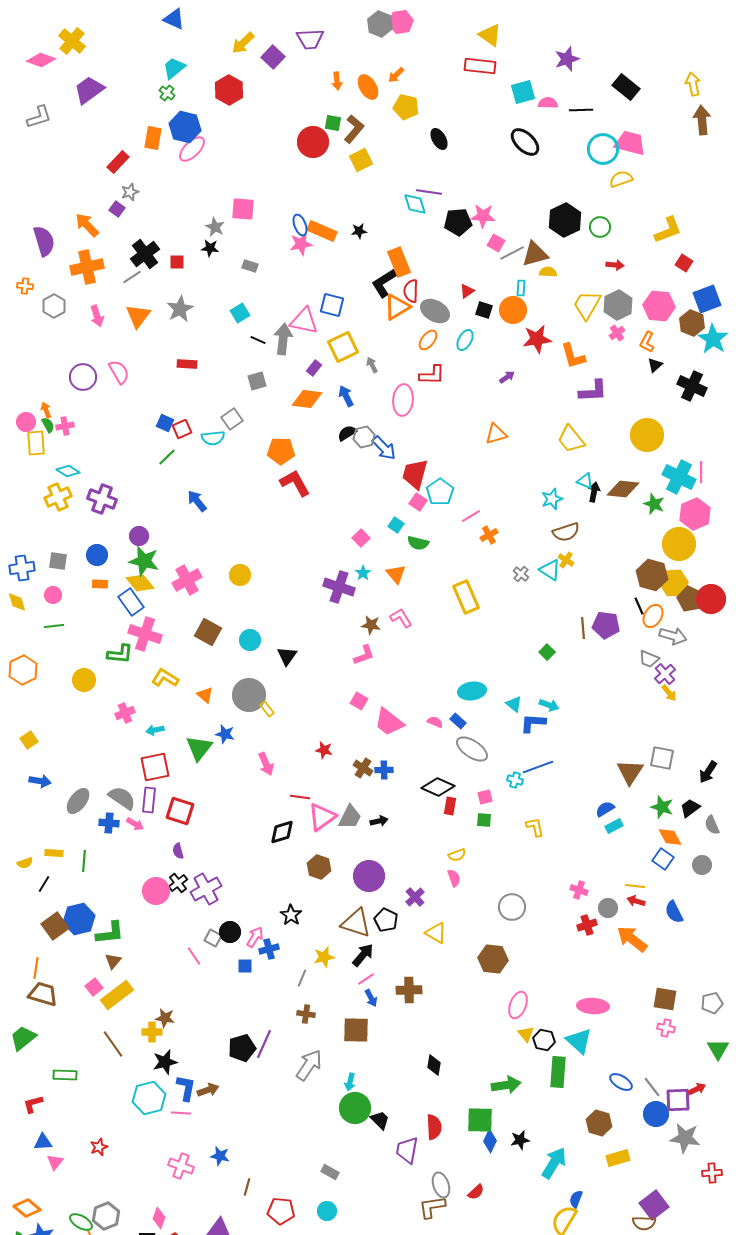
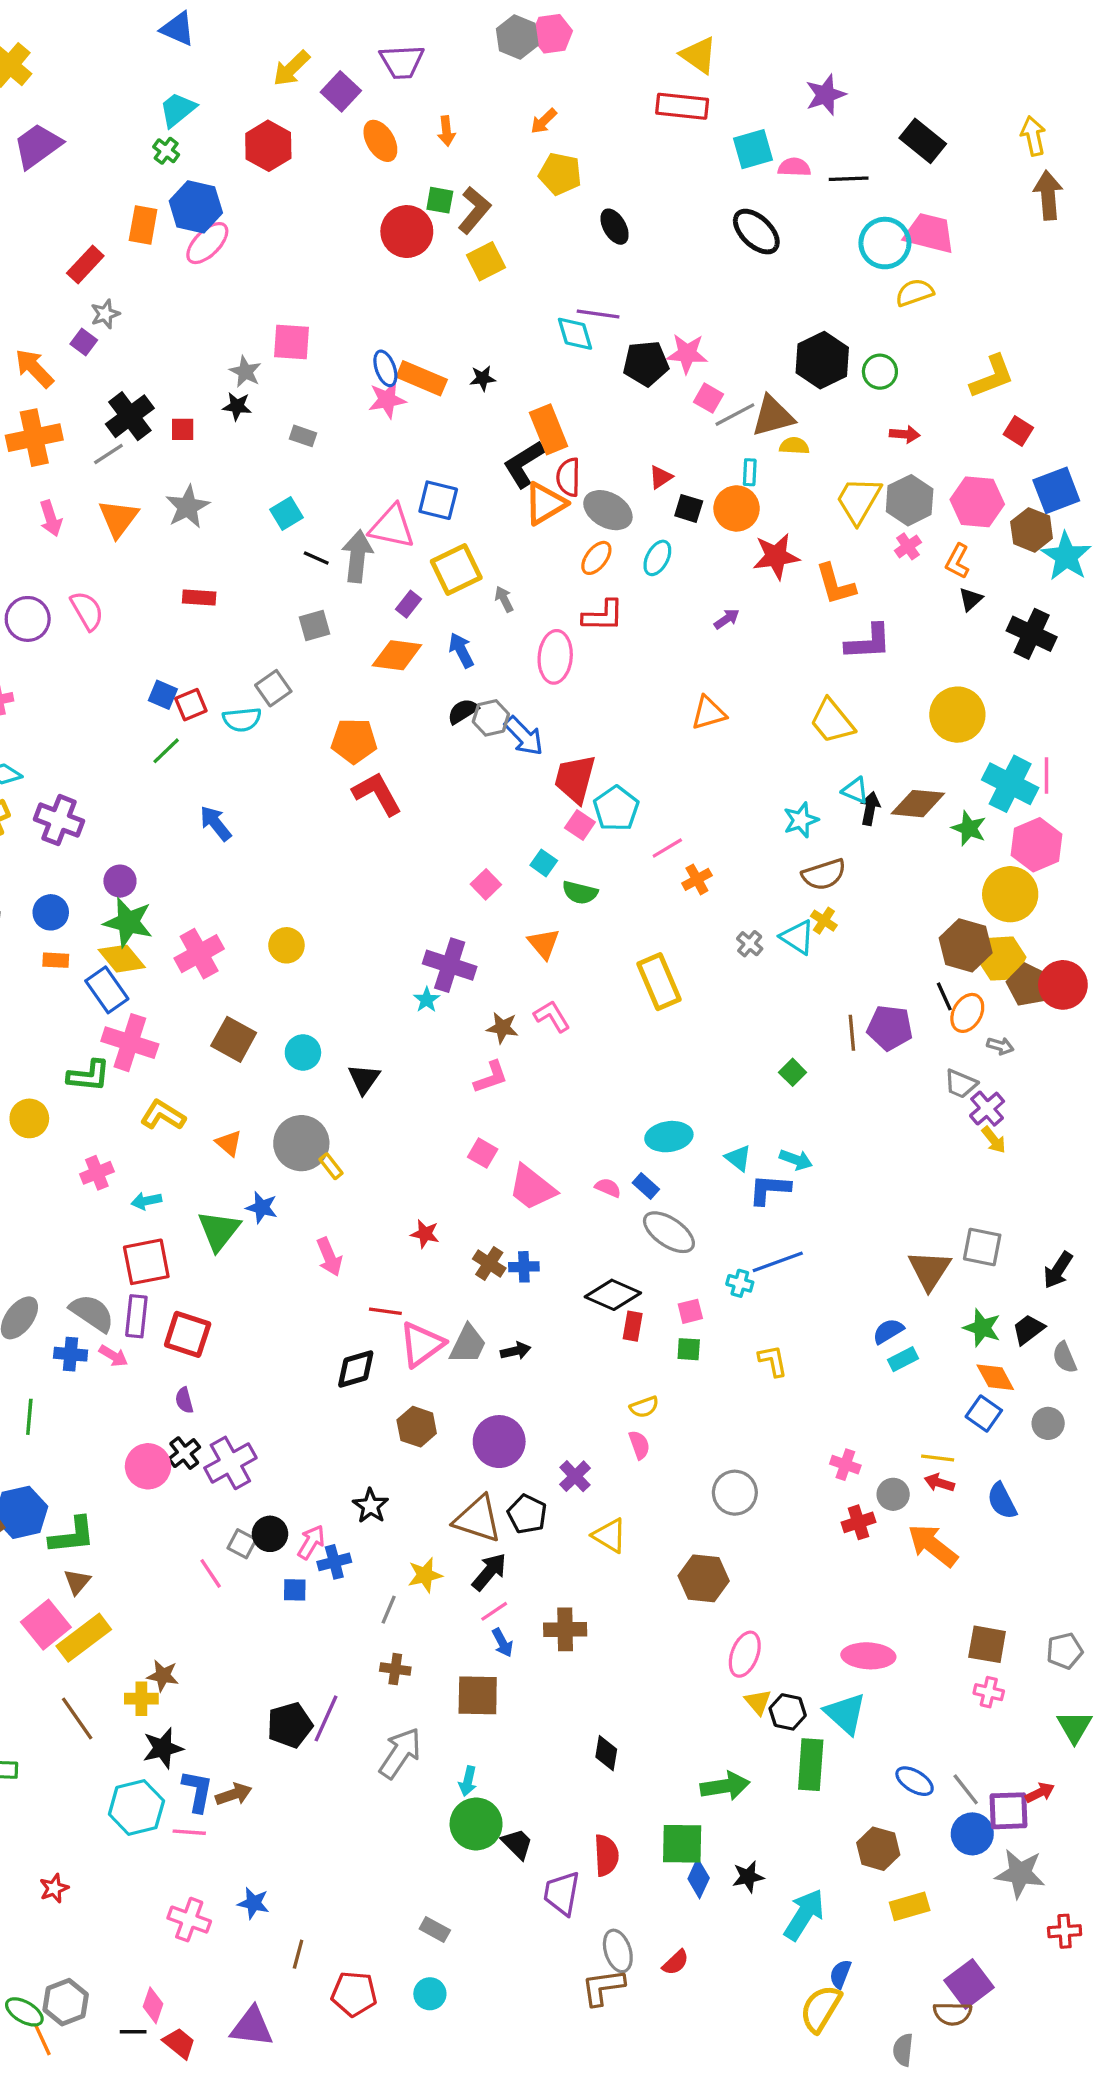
orange ellipse: (368, 87) -> (380, 141), moved
cyan star: (363, 573) -> (427, 1000), moved
gray arrow: (673, 636) -> (1000, 1046), size x0.6
pink square: (94, 987) -> (46, 1625), size x1.6

